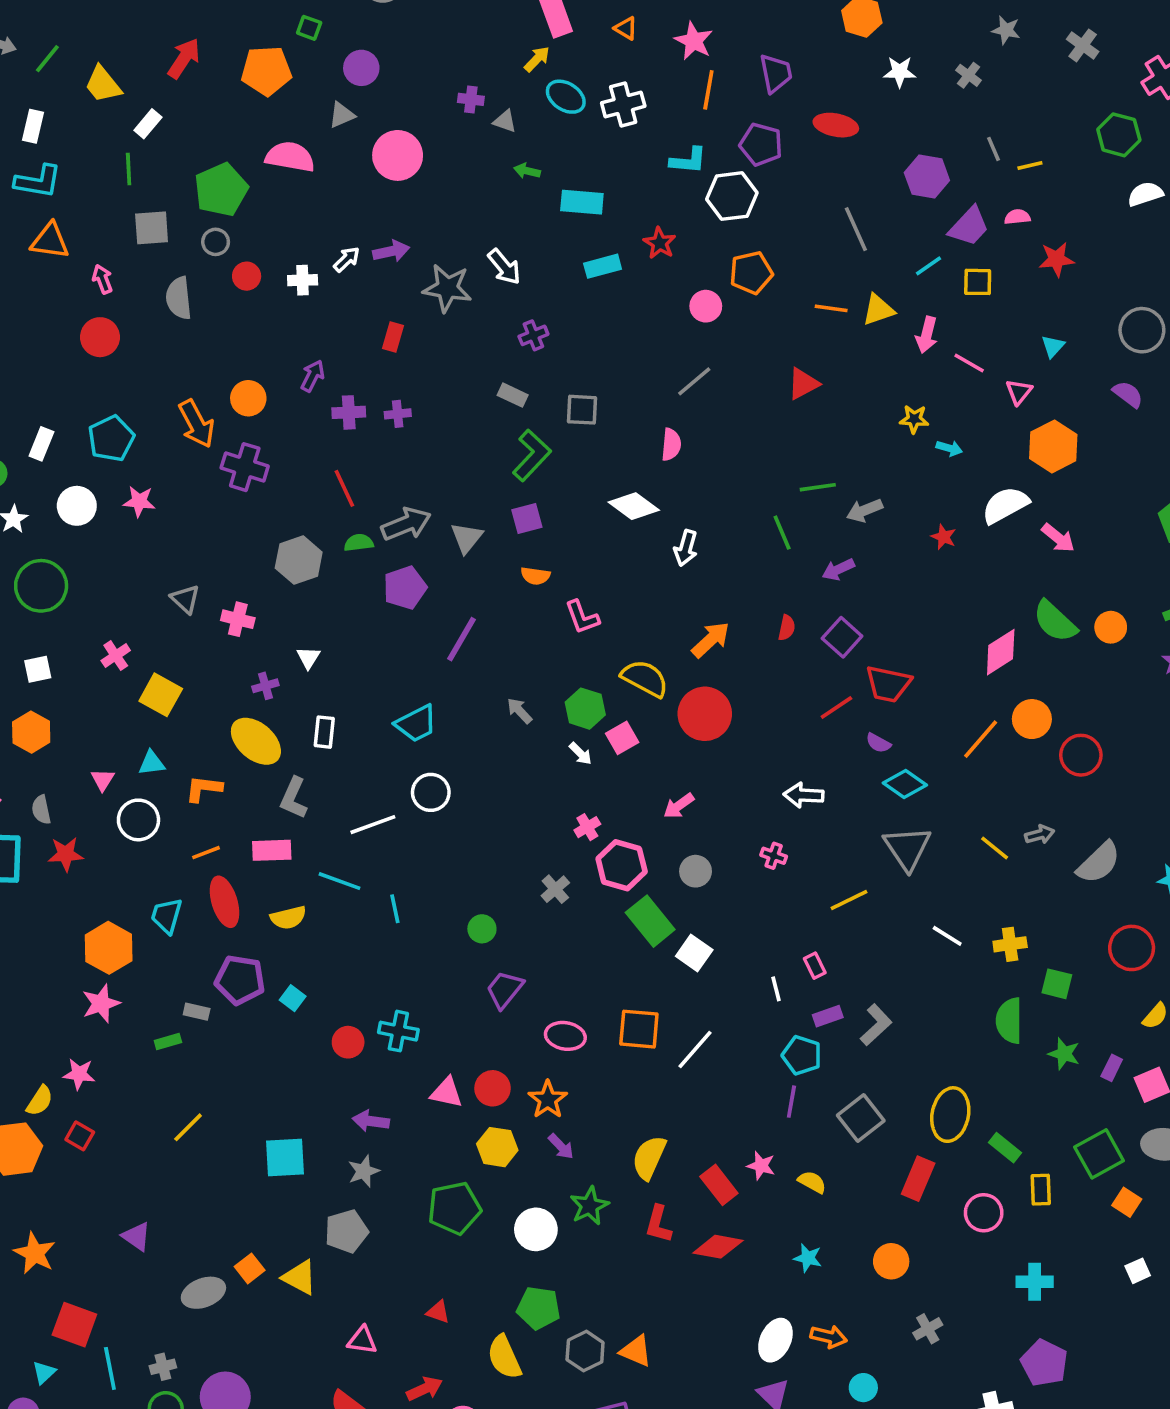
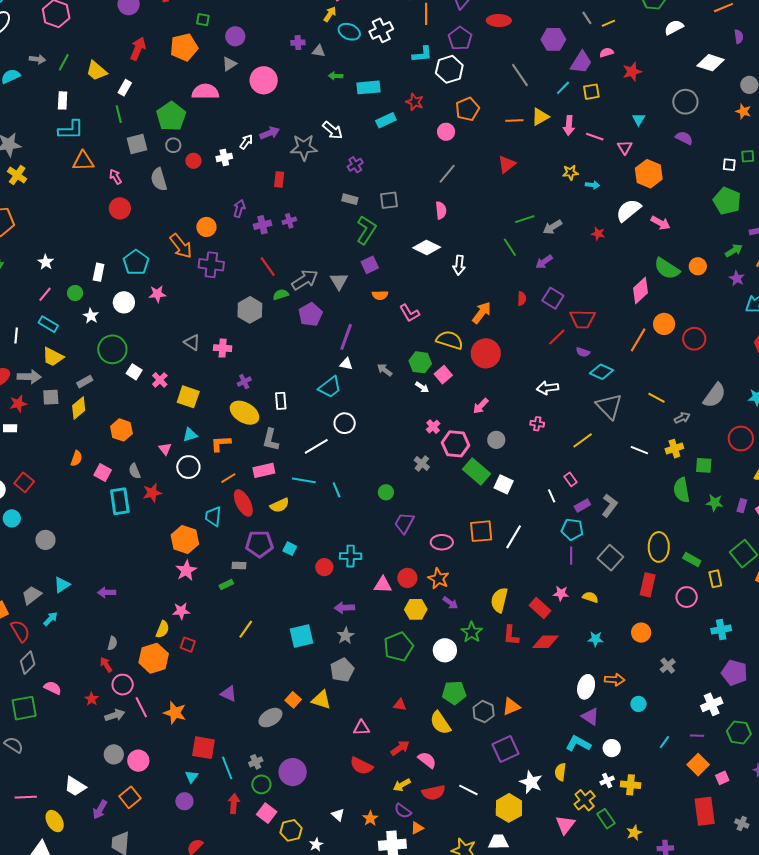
purple pentagon: (761, 144) -> (460, 38), turned 30
white triangle: (308, 658) -> (346, 364), moved, turned -40
white square: (38, 669) -> (134, 372), moved, turned -35
gray arrow: (1040, 835) -> (682, 418), moved
orange triangle: (636, 1351) -> (511, 706), turned -36

